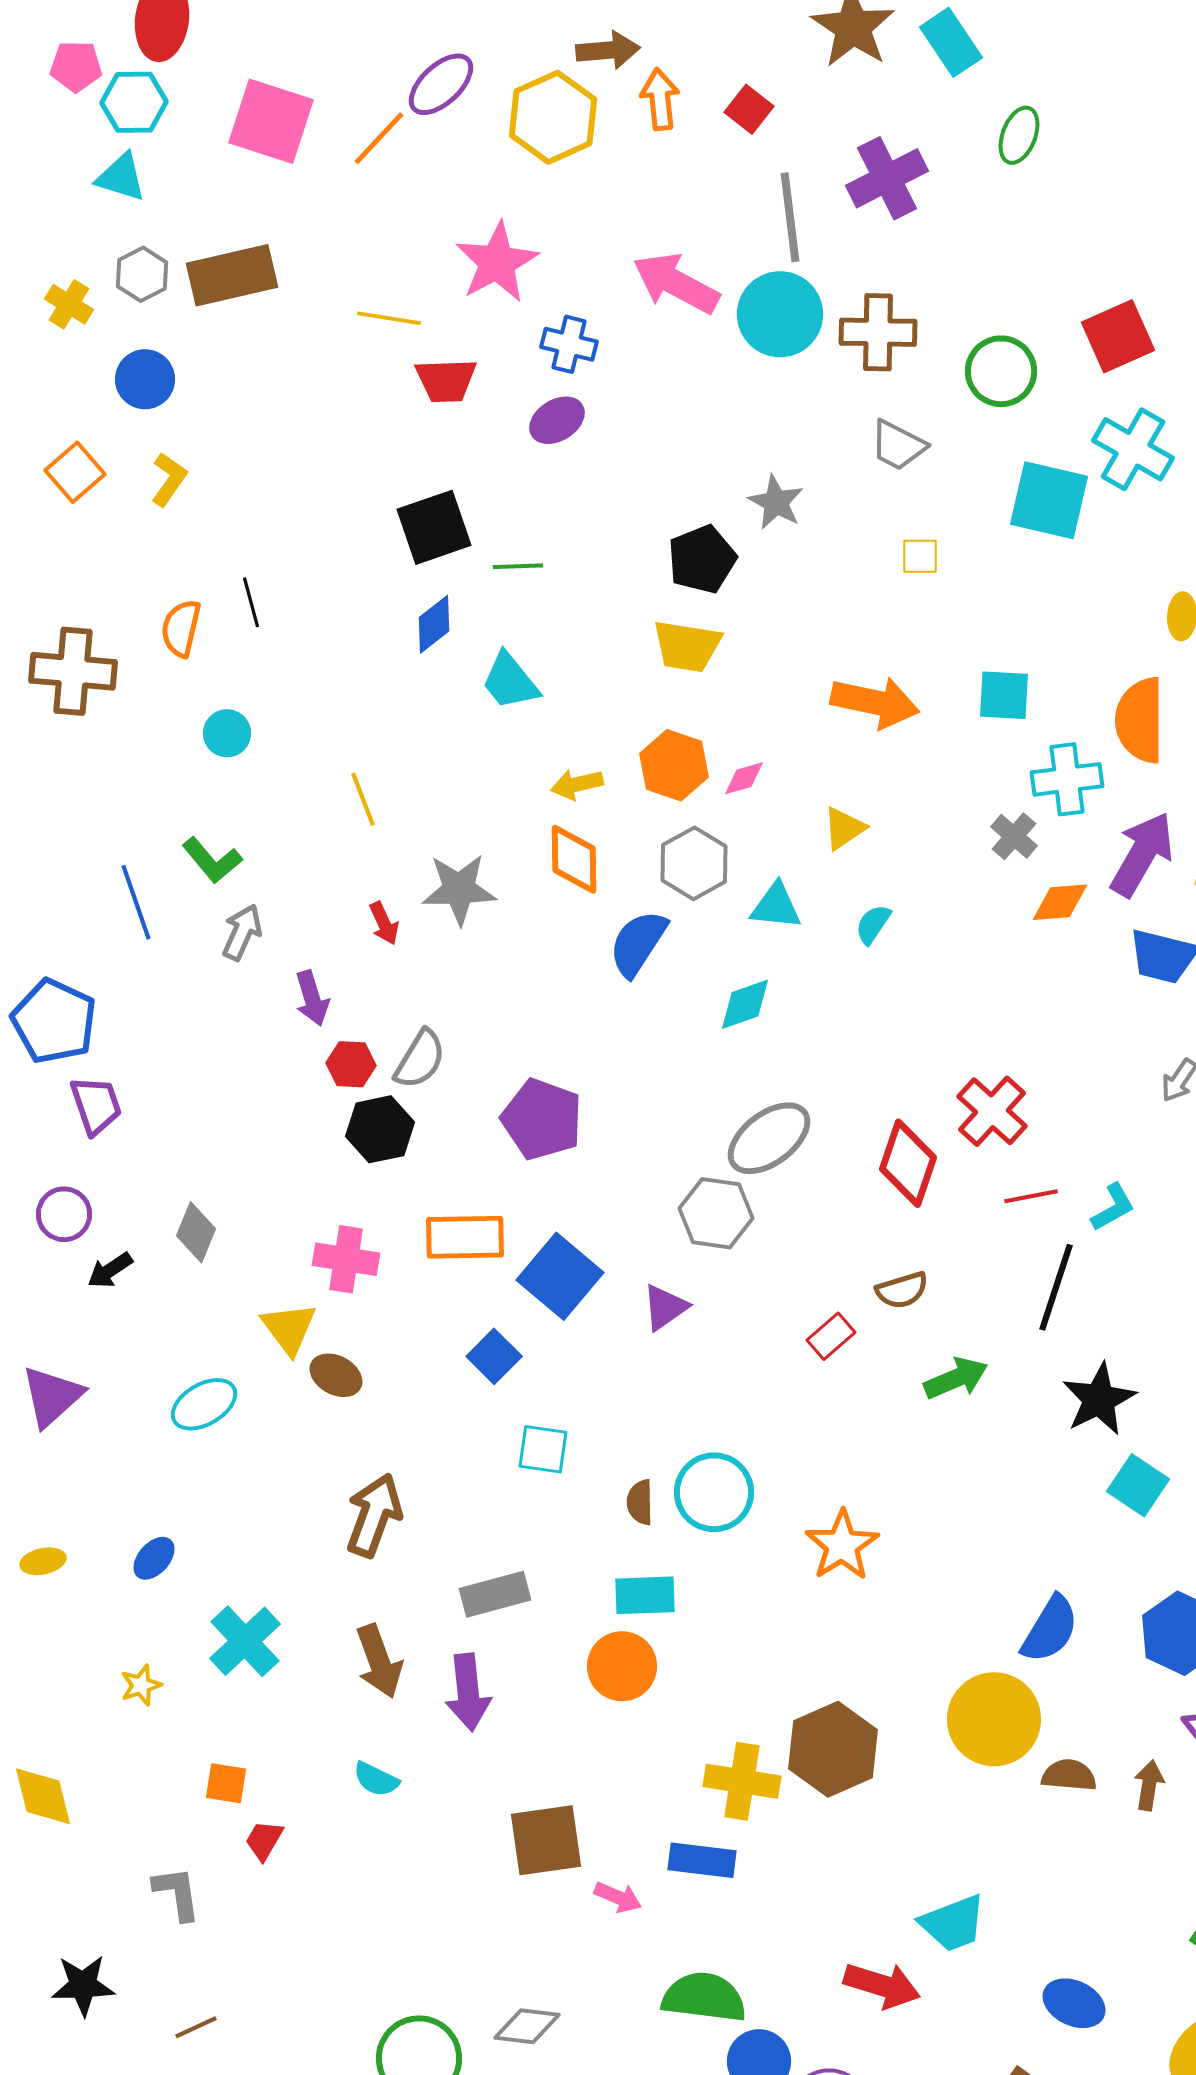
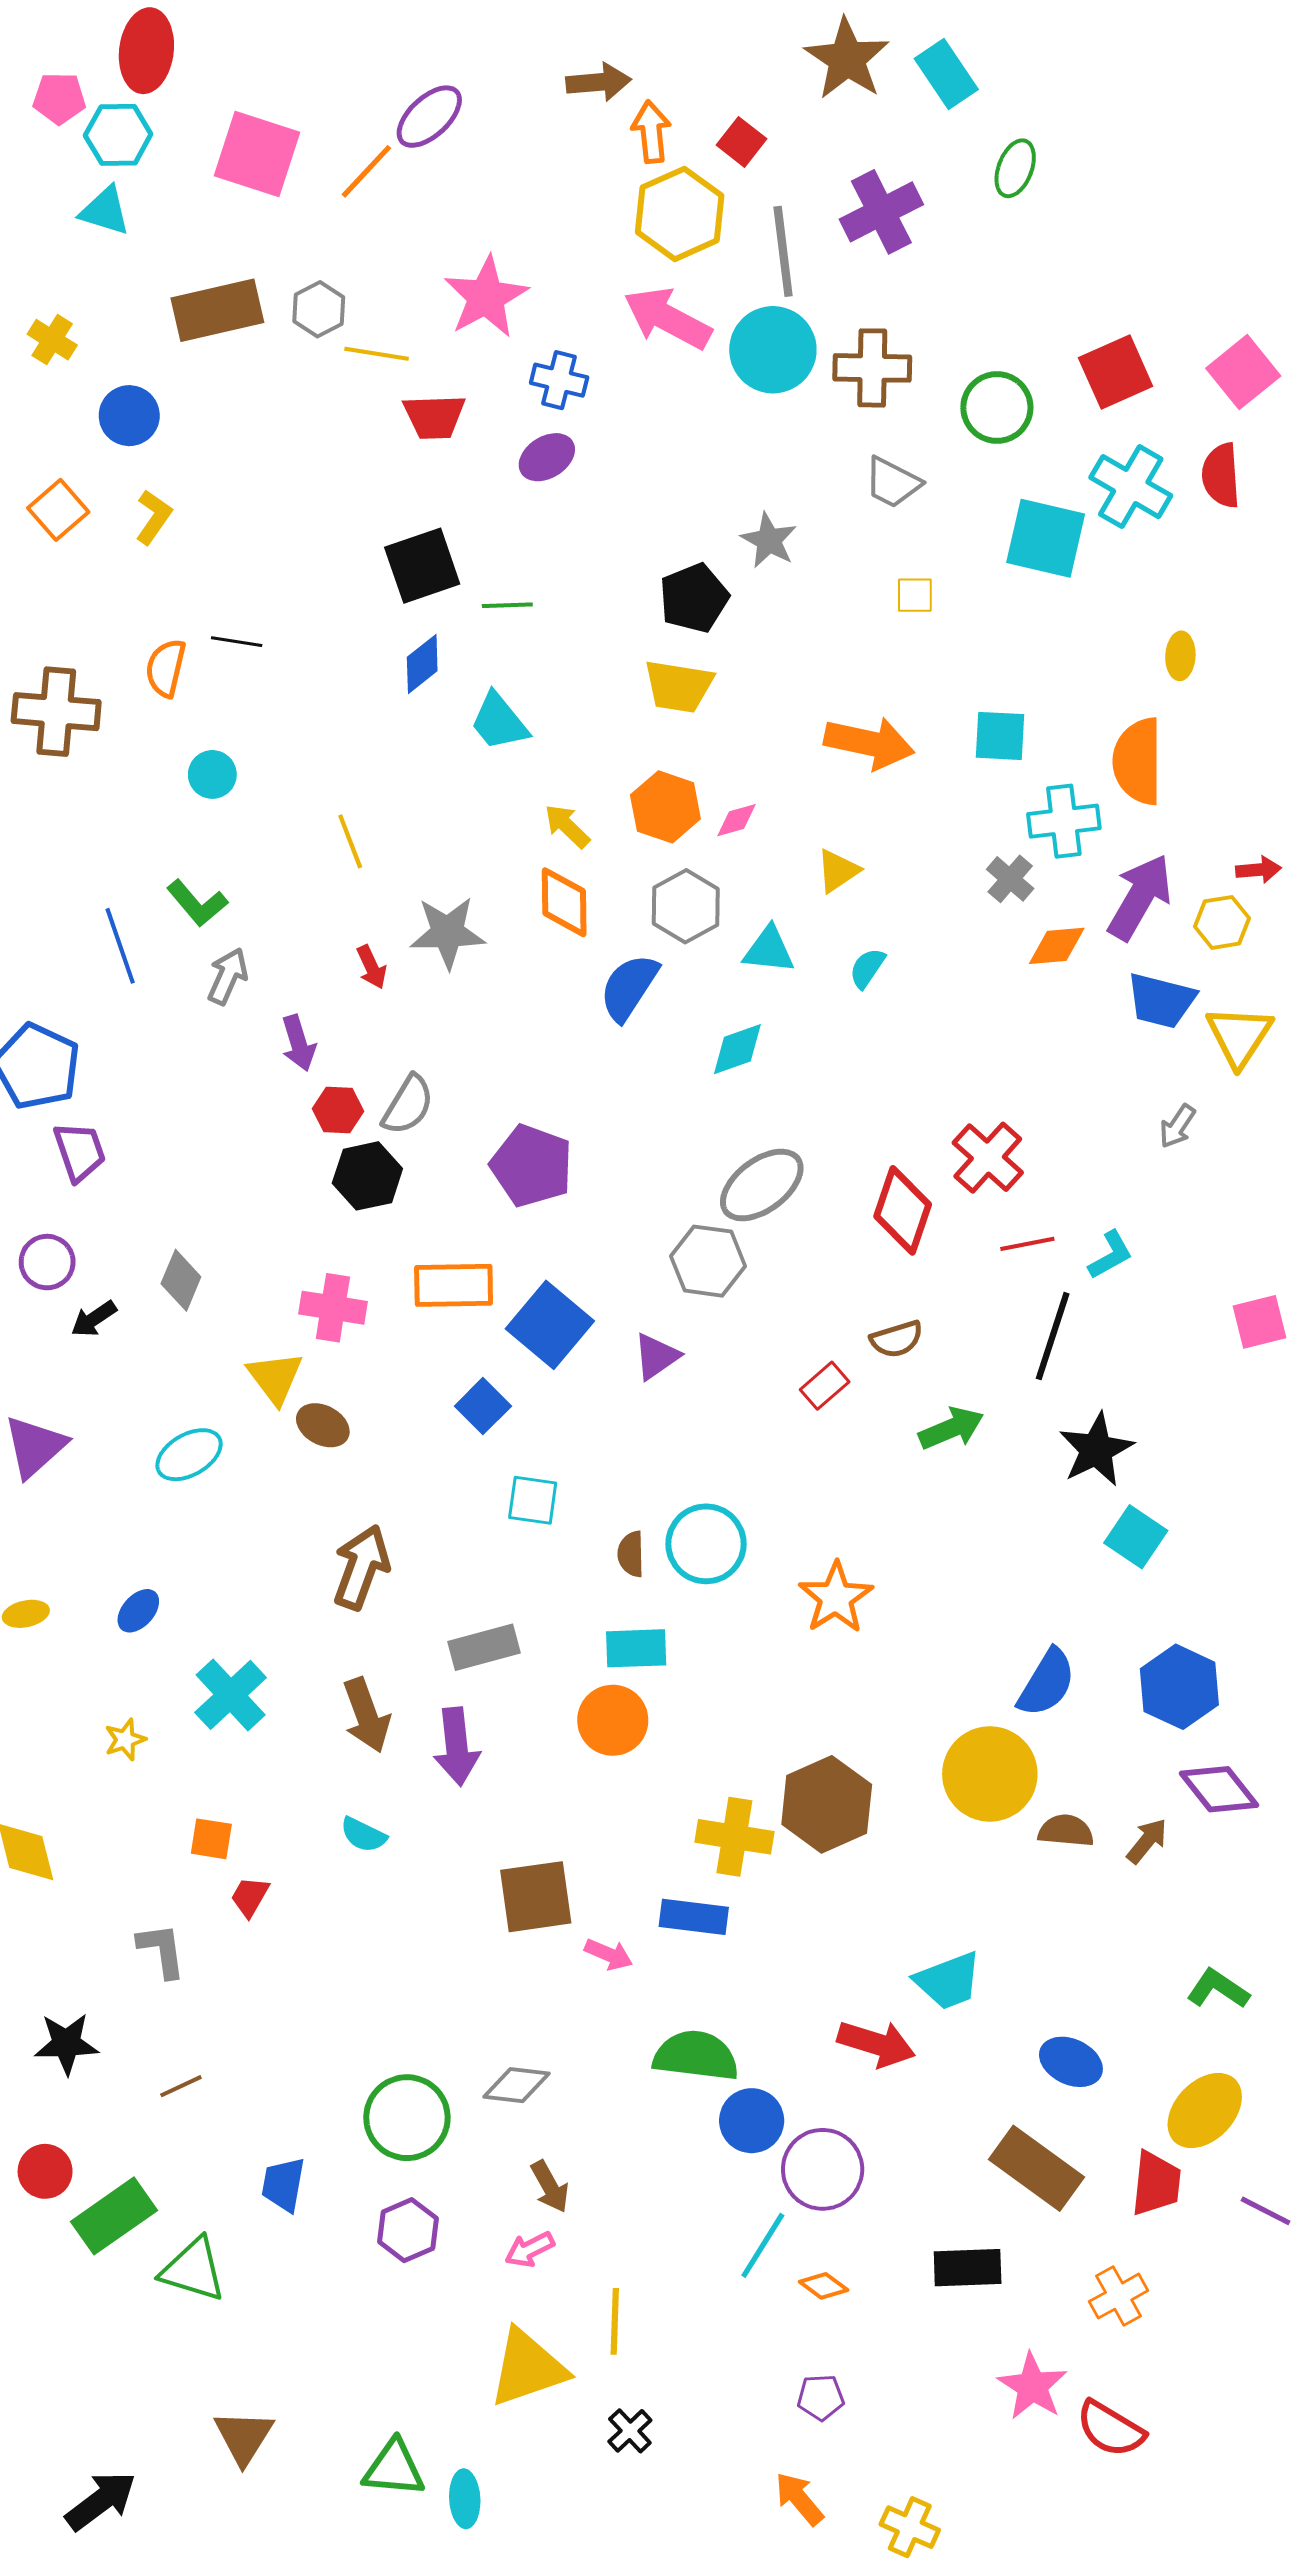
yellow hexagon: (553, 117) -> (680, 214), moved
gray hexagon: (142, 274) -> (319, 309), moved
black line: (251, 602) -> (237, 642), turned -66
yellow arrow: (577, 784) -> (567, 826), turned 57
brown arrow: (1149, 1785) -> (1147, 1841), turned 30

